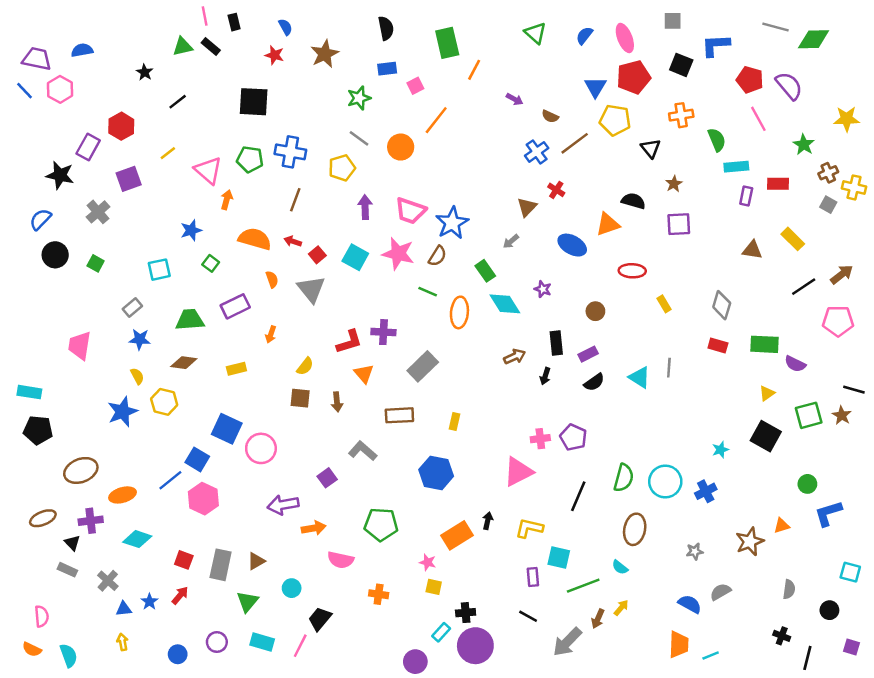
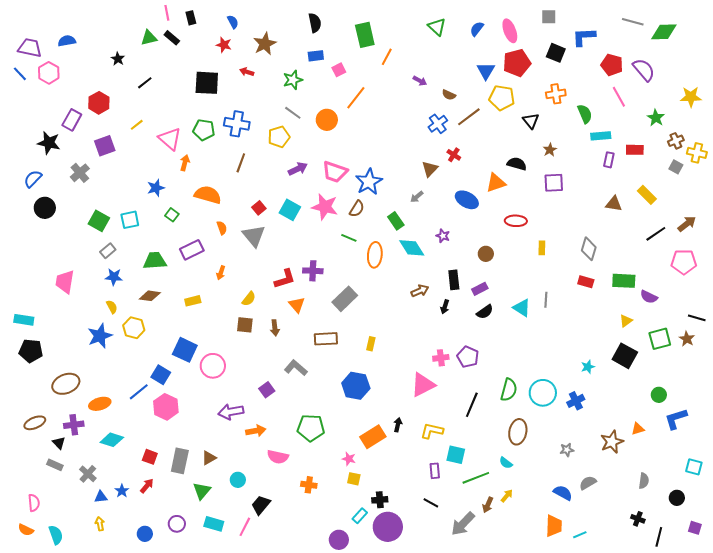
purple arrow: (365, 207) -> (298, 169), turned 66
red arrow: (293, 241) -> (247, 72), moved
green square: (96, 263) -> (99, 221), moved, size x1.5
yellow rectangle: (664, 304) -> (542, 248), turned 32

